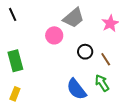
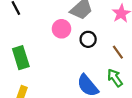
black circle: (85, 52) -> (88, 39), moved

